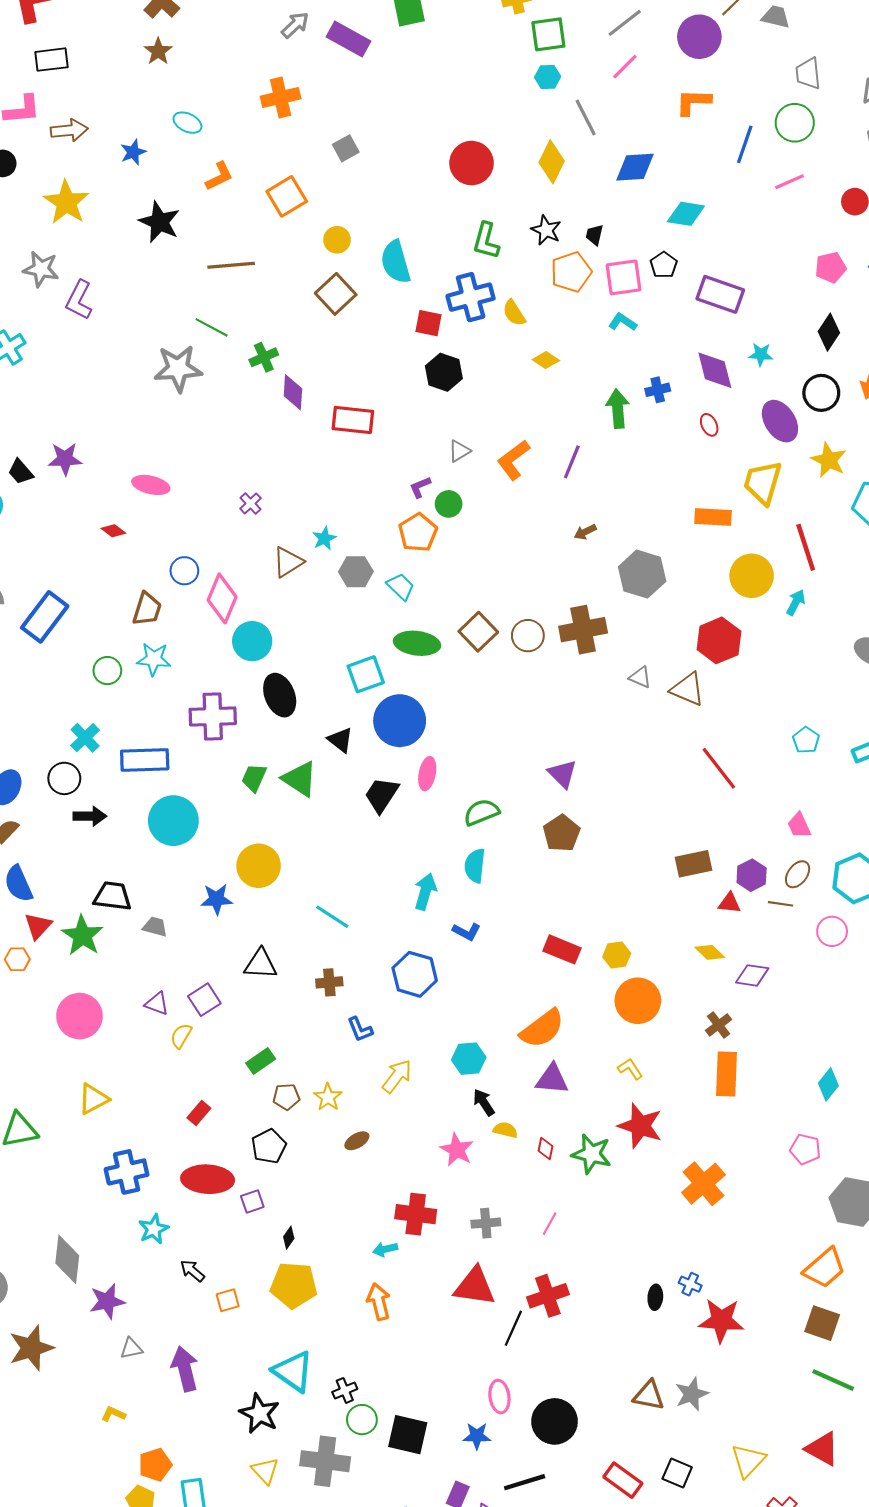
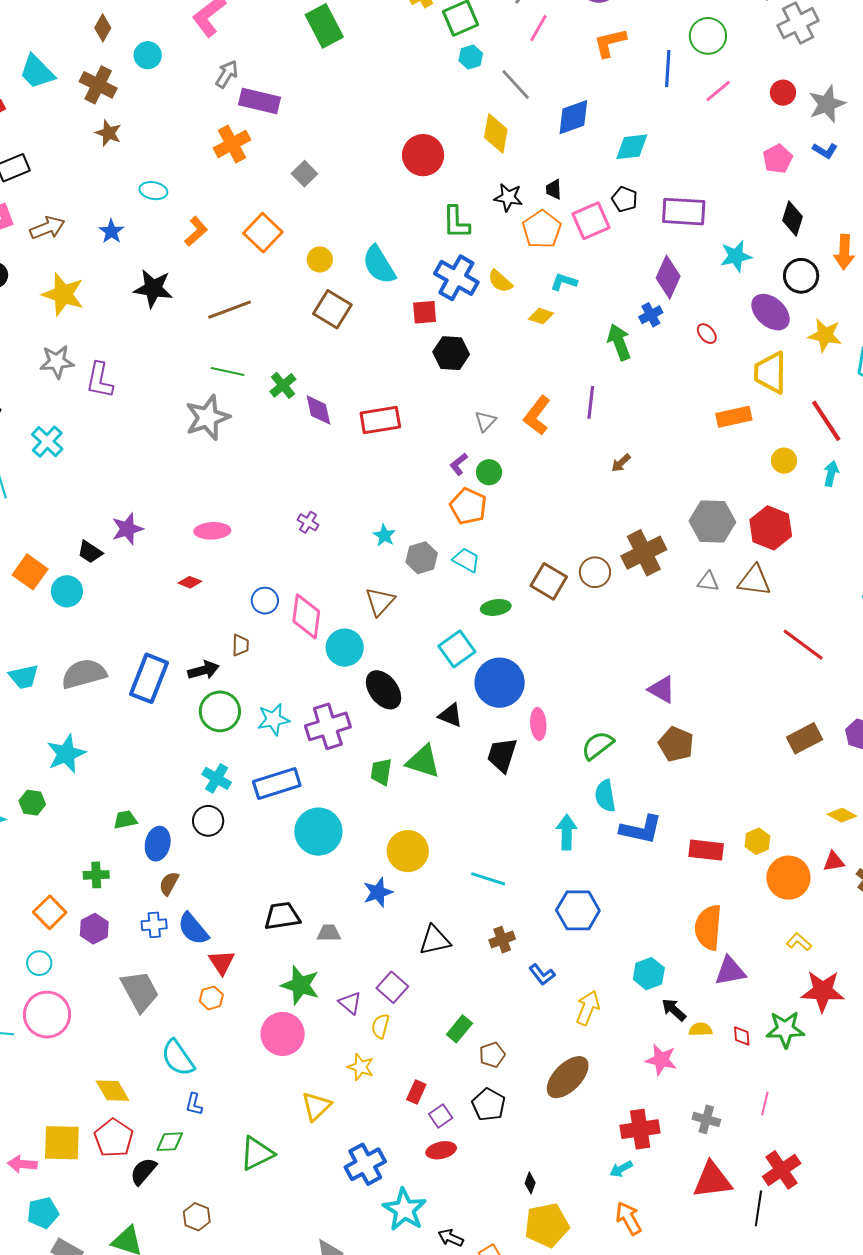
purple rectangle: (349, 39) -> (260, 101), moved
blue cross: (471, 297) -> (456, 278), turned -30
cyan L-shape: (623, 322) -> (564, 282), moved
cyan star: (761, 354) -> (736, 256), size x1.4
purple diamond: (715, 370) -> (668, 277), moved, turned 54
brown triangle: (288, 562) -> (380, 602), moved
gray hexagon: (642, 574) -> (712, 521), moved
yellow circle: (752, 576) -> (784, 461), size x0.6
brown trapezoid: (147, 609) -> (240, 645), size x0.7
green ellipse: (417, 643) -> (496, 607), size x0.7
cyan star: (154, 659) -> (273, 719), moved
green circle: (107, 671) -> (220, 711), size x1.5
black arrow: (90, 816) -> (203, 670), moved
red triangle: (730, 903) -> (834, 862), moved
blue L-shape: (467, 932) -> (641, 829), moved, size x1.6
green star: (82, 936) -> (300, 985), moved
purple triangle: (157, 1004) -> (350, 1003), turned 35
orange semicircle: (542, 1029) -> (708, 927), turned 147
yellow star: (328, 1097) -> (361, 1067), moved
brown ellipse: (357, 1141) -> (568, 1077), size x2.0
red ellipse: (208, 1179) -> (441, 1150), size x0.6
purple square: (252, 1202) -> (441, 1116), moved
gray cross: (486, 1223) -> (706, 1119), turned 36
cyan star: (154, 1229) -> (405, 1210), size x1.5

